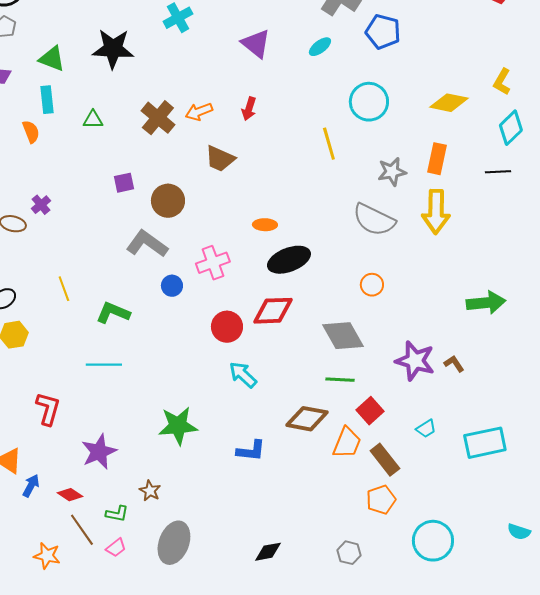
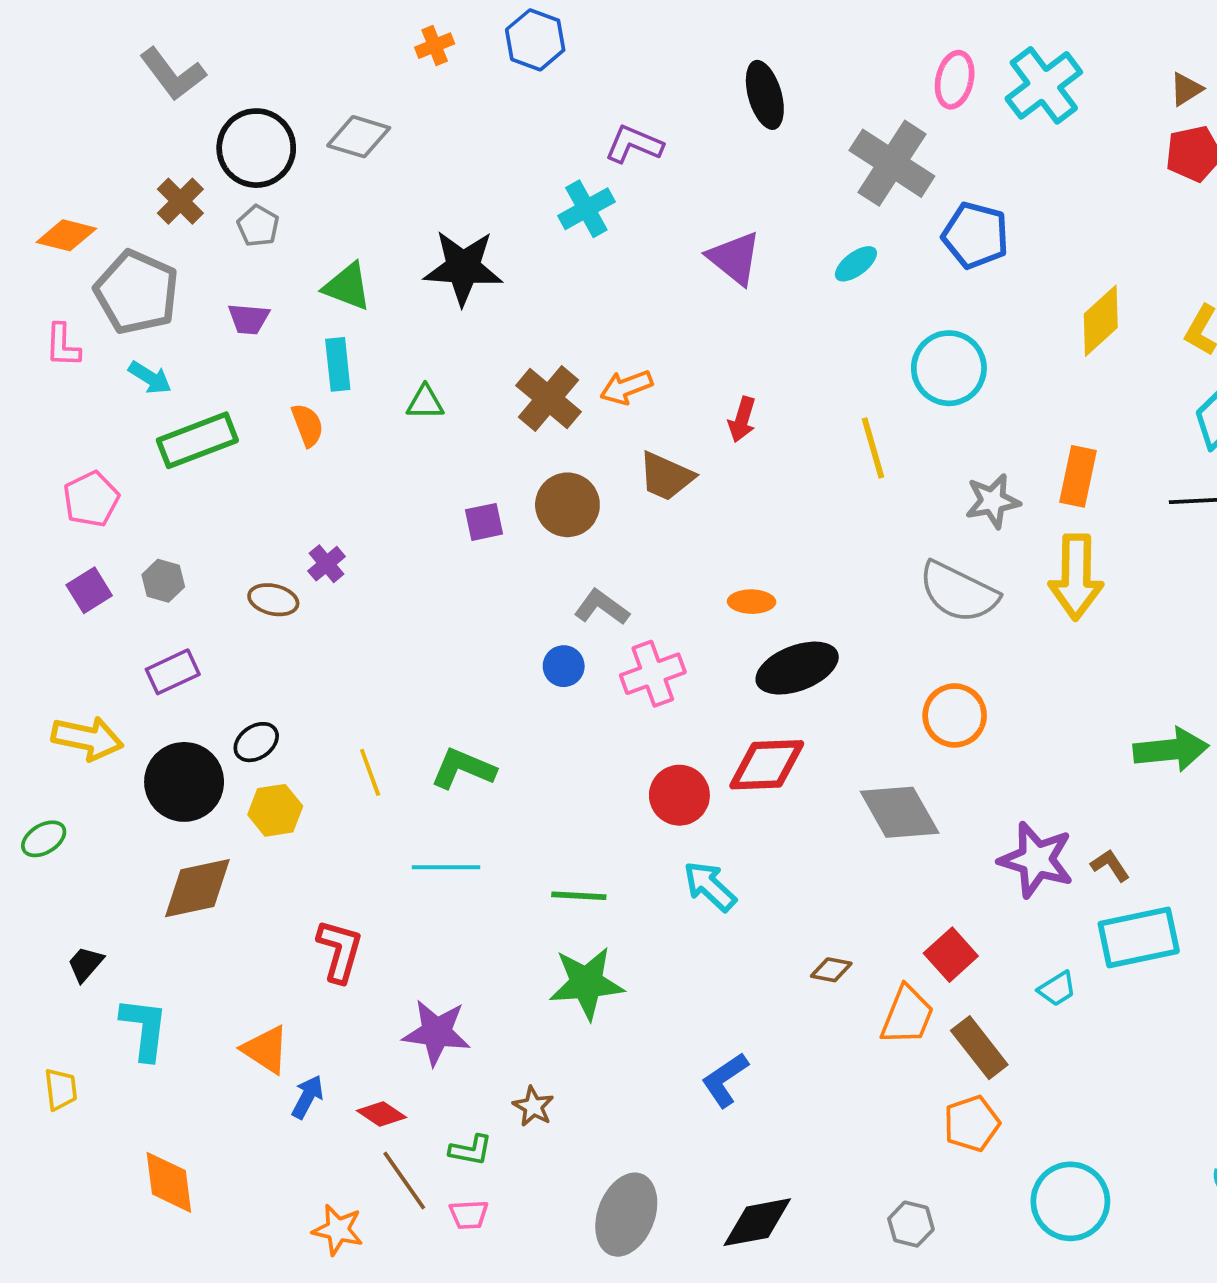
yellow diamond: (449, 103) -> (1101, 321), moved, turned -54
red arrow: (249, 109) -> (742, 419), moved
brown circle: (168, 201) -> (567, 505), moved
gray L-shape: (147, 244) -> (602, 607), moved, size x0.7
orange circle: (372, 285) -> (955, 715), size x1.4
blue circle: (172, 286) -> (564, 666), moved
yellow line: (64, 289) -> (370, 772), moved
green line: (340, 380) -> (579, 896), moved
brown diamond: (307, 419) -> (831, 970), size x0.5
cyan rectangle: (485, 443) -> (1139, 938), moved
blue L-shape: (251, 451) -> (725, 1080), moved, turned 140
purple star: (99, 452) -> (437, 1032), turned 30
gray ellipse: (174, 543) -> (626, 1215), moved
pink trapezoid: (116, 548) -> (469, 1215), turned 35
black diamond: (268, 552) -> (757, 1222), size x1.4

